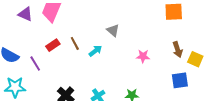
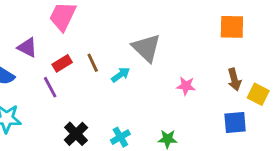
purple triangle: (25, 14) -> (27, 47), moved
gray triangle: (113, 30) -> (146, 48), size x1.6
purple line: (35, 63) -> (50, 87), moved

